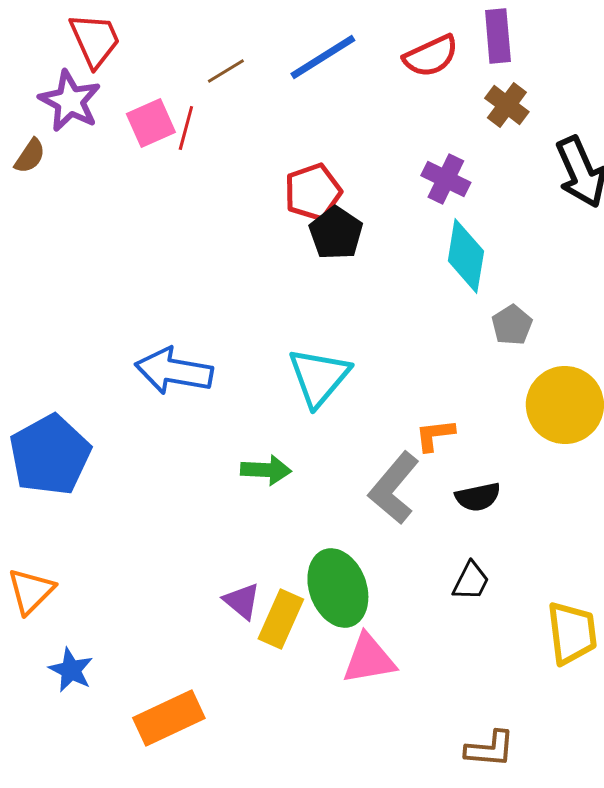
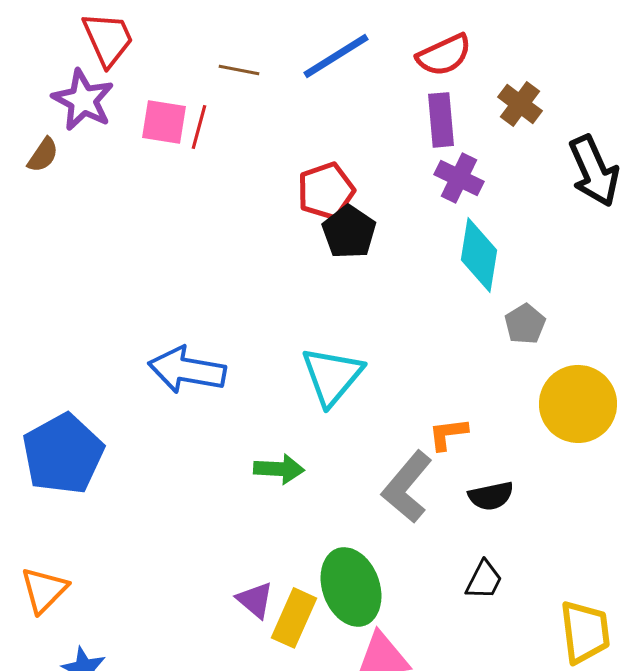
purple rectangle: (498, 36) -> (441, 120), moved
brown line: (226, 71) -> (239, 70), turned 42
pink square: (151, 123) -> (164, 122), turned 33

